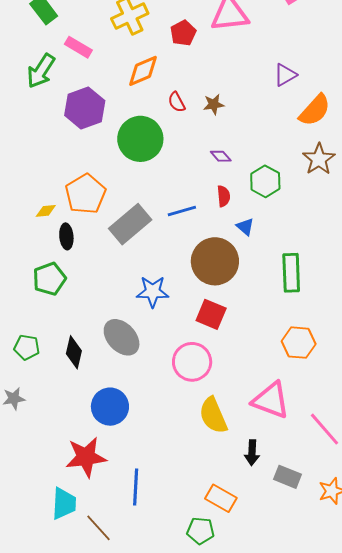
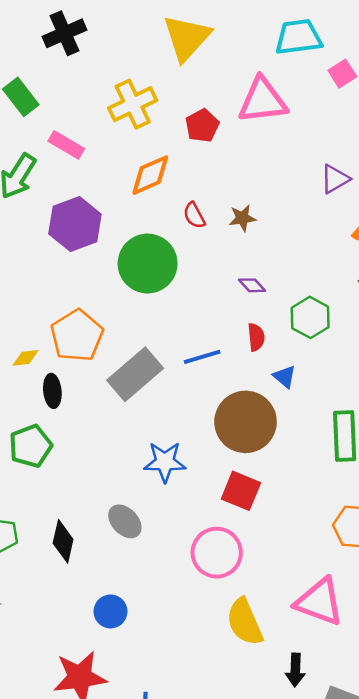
gray ellipse: (122, 337) -> (125, 521), size x0.7
blue circle: (110, 407) -> (111, 611), size x0.7

